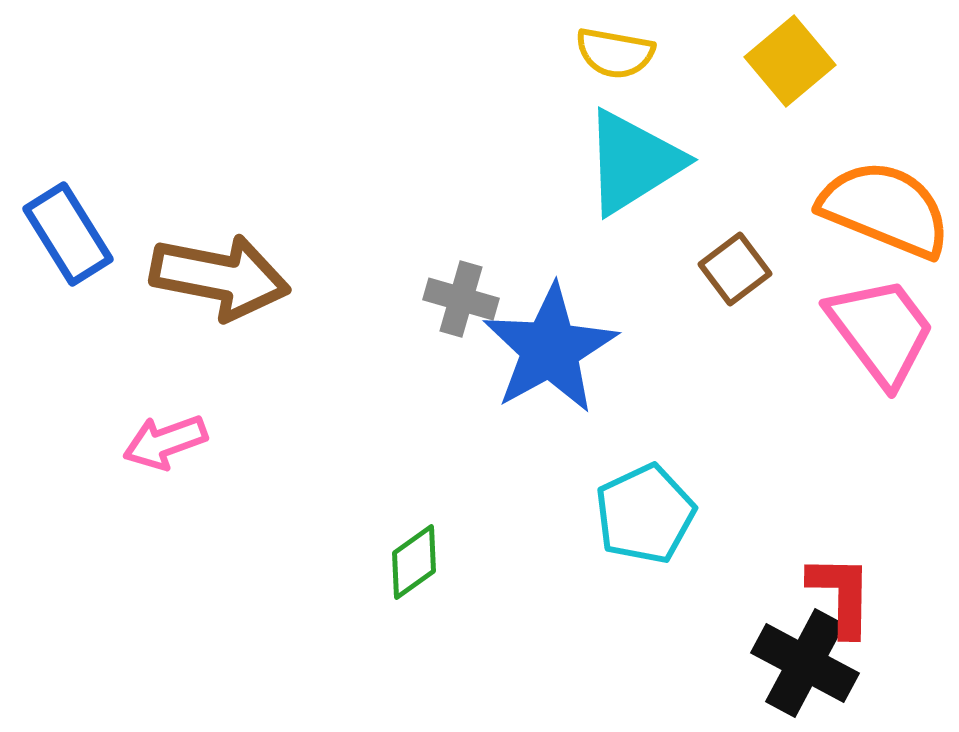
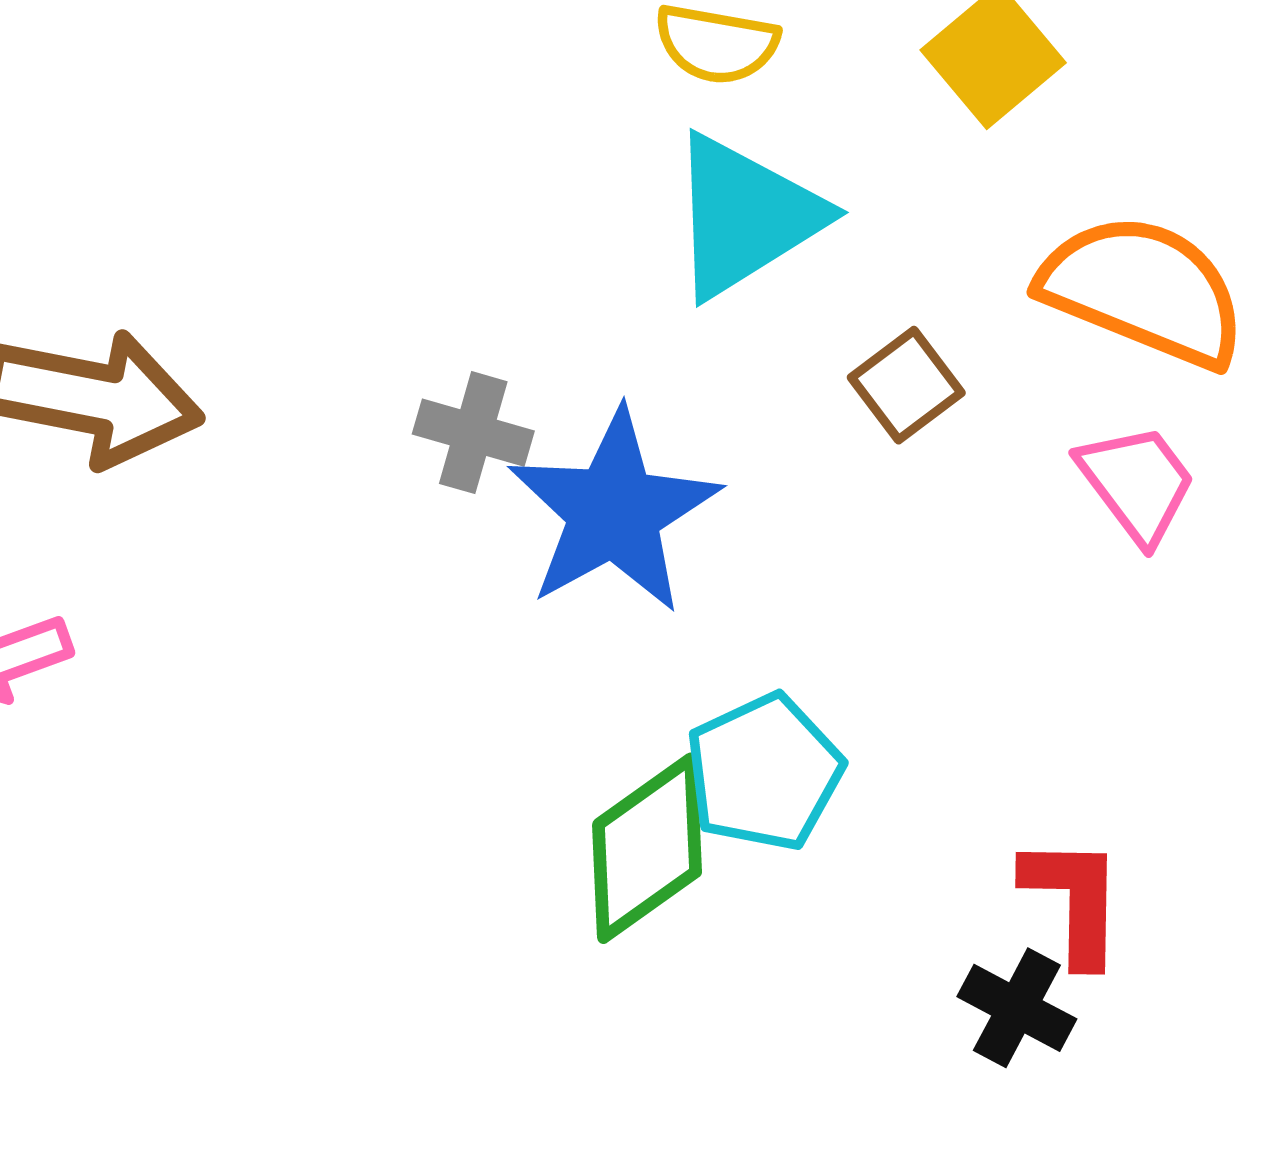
pink trapezoid: (881, 331) -> (1137, 483), size x0.7
green diamond: (414, 562) -> (647, 848), moved, size x1.6
black cross: (805, 663) -> (1017, 1008), size x0.7

